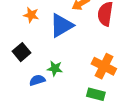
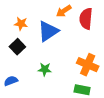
black square: (21, 52) -> (17, 47), moved
blue semicircle: (37, 80) -> (11, 81), moved

